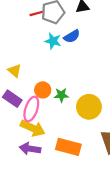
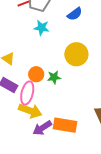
blue semicircle: (72, 36) -> (75, 14), moved
yellow circle: (89, 107) -> (76, 54), moved
purple arrow: (30, 149) -> (42, 128), moved, turned -36

